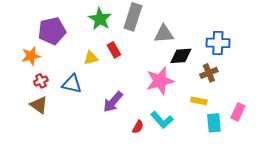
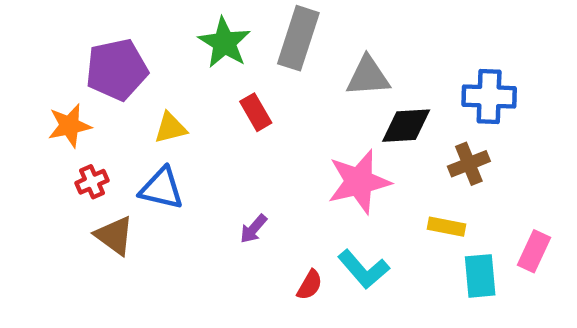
yellow triangle: (91, 58) -> (171, 128), moved
purple arrow: (113, 102) -> (254, 229), size x0.6
brown triangle: (39, 105) -> (114, 236), moved

